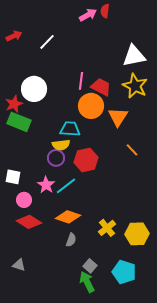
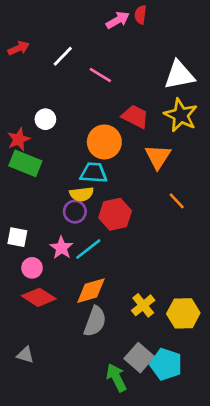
pink line: (81, 81) -> (100, 75), moved, turned -66
white circle: (34, 89) -> (45, 119), size x0.6
orange circle: (91, 106) -> (104, 142), moved
orange diamond: (68, 217) -> (91, 291), turned -35
gray semicircle: (71, 240) -> (95, 321), size x1.6
gray square: (90, 266) -> (139, 358), moved, size x1.5

